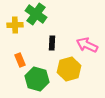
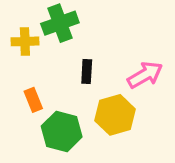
green cross: (36, 14) -> (60, 23), turned 35
pink arrow: (87, 45) -> (145, 75), turned 125

